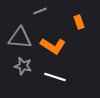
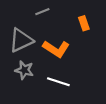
gray triangle: (20, 38) -> (21, 40), turned -30

